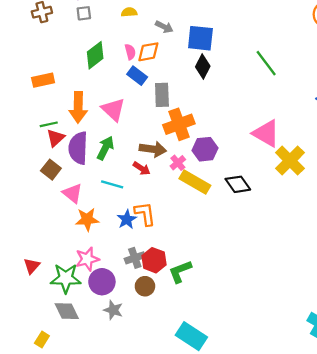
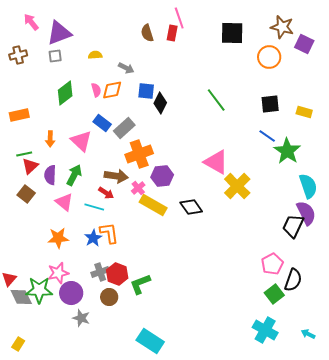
blue square: (200, 38) -> (146, 91), moved, size x0.7
blue rectangle: (137, 76) -> (102, 123), moved
gray rectangle: (162, 95) -> (124, 128), turned 50
orange arrow: (78, 107) -> (50, 139), size x0.6
purple semicircle: (78, 148) -> (50, 175), size x0.7
cyan line: (112, 184) -> (94, 207), moved
pink triangle: (72, 193) -> (64, 202), moved
gray diamond: (67, 311) -> (21, 297), moved

